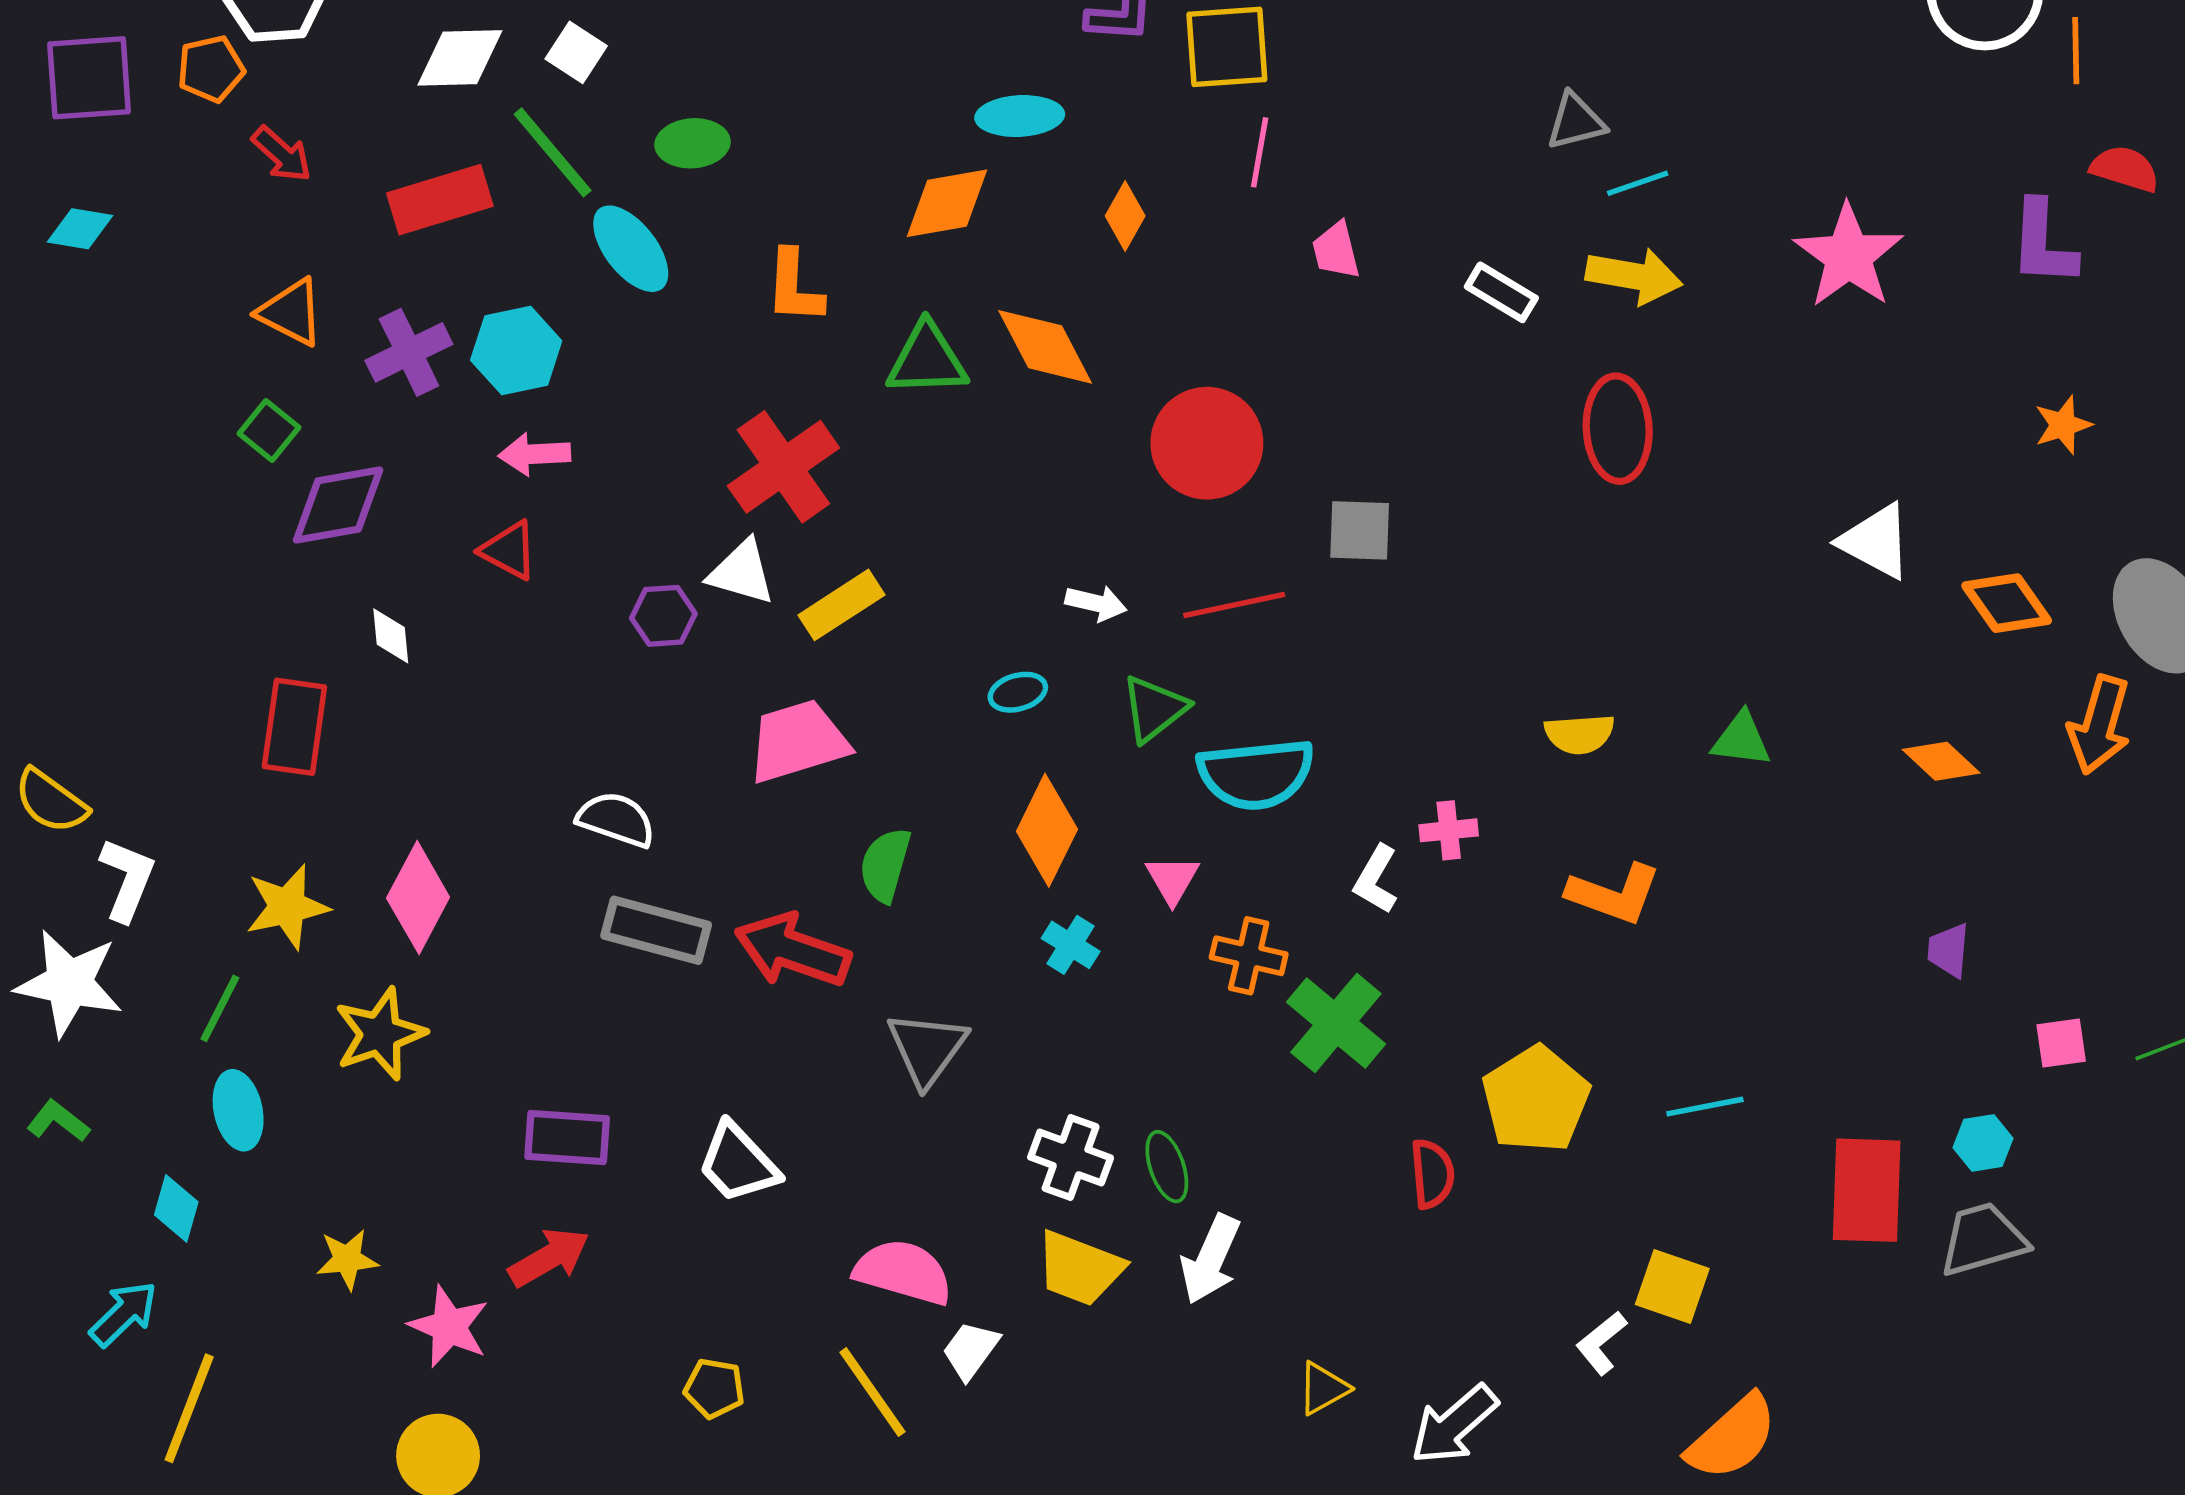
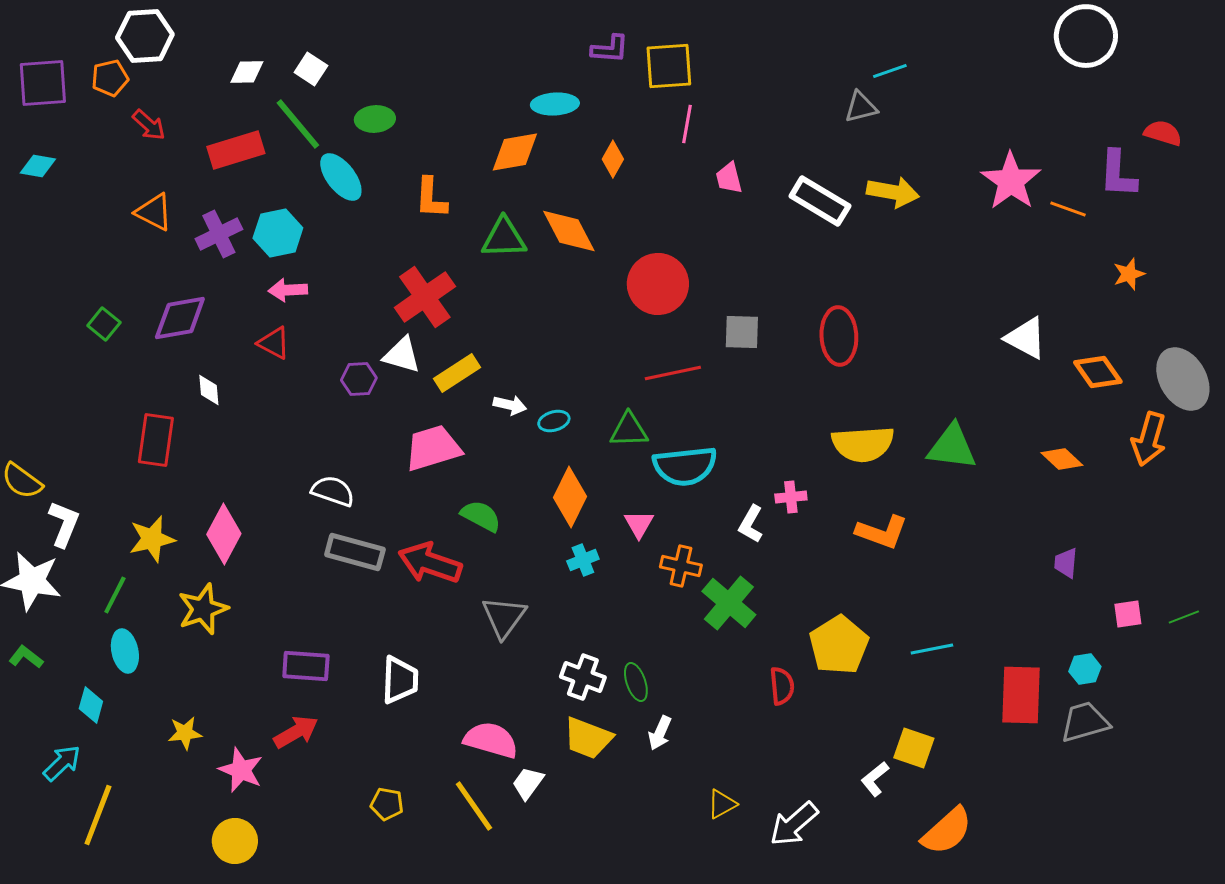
orange line: (2076, 51) -> (1068, 209), moved, turned -69
white diamond: (460, 58) -> (247, 72), size x0.7
cyan line: (1638, 183) -> (890, 71), moved
white rectangle: (1501, 292) -> (820, 201), size x1.5
red ellipse: (1618, 429) -> (839, 336), moved
green square: (269, 430) -> (104, 324), moved
white arrow: (1096, 603) -> (510, 405), moved
green triangle: (1154, 709) -> (629, 430), turned 36
yellow semicircle: (1579, 734) -> (863, 444), size x1.6
green triangle: (1741, 739) -> (952, 447), size x1.5
green semicircle: (885, 865) -> (481, 516), turned 102
cyan cross: (1071, 945) -> (583, 560), turned 36
white trapezoid: (738, 1163) -> (400, 680), turned -135
white arrow: (1211, 1259) -> (660, 733), size x0.7

